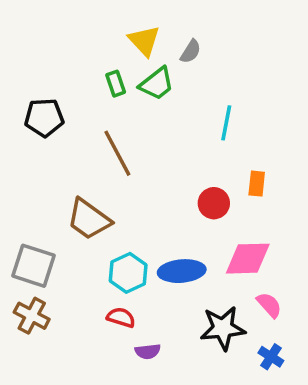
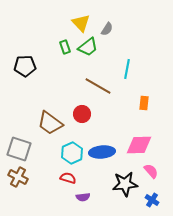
brown line: (117, 153) -> (98, 86), moved, turned -32
red circle: (214, 203) -> (82, 114), moved

